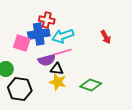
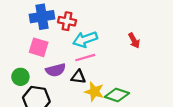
blue cross: (39, 34) -> (42, 17), moved
purple semicircle: (47, 60) -> (56, 70), moved
yellow star: (58, 82) -> (94, 92), moved

